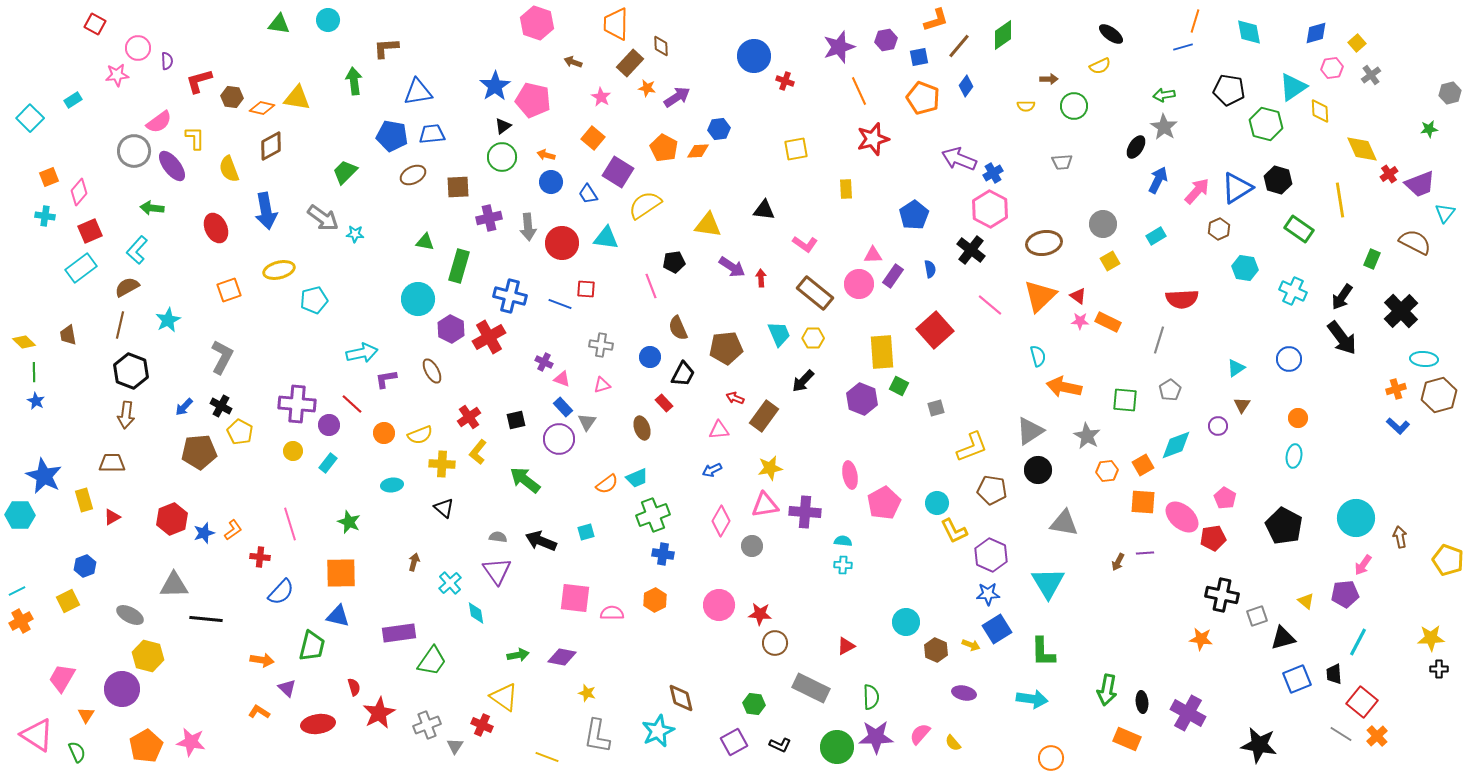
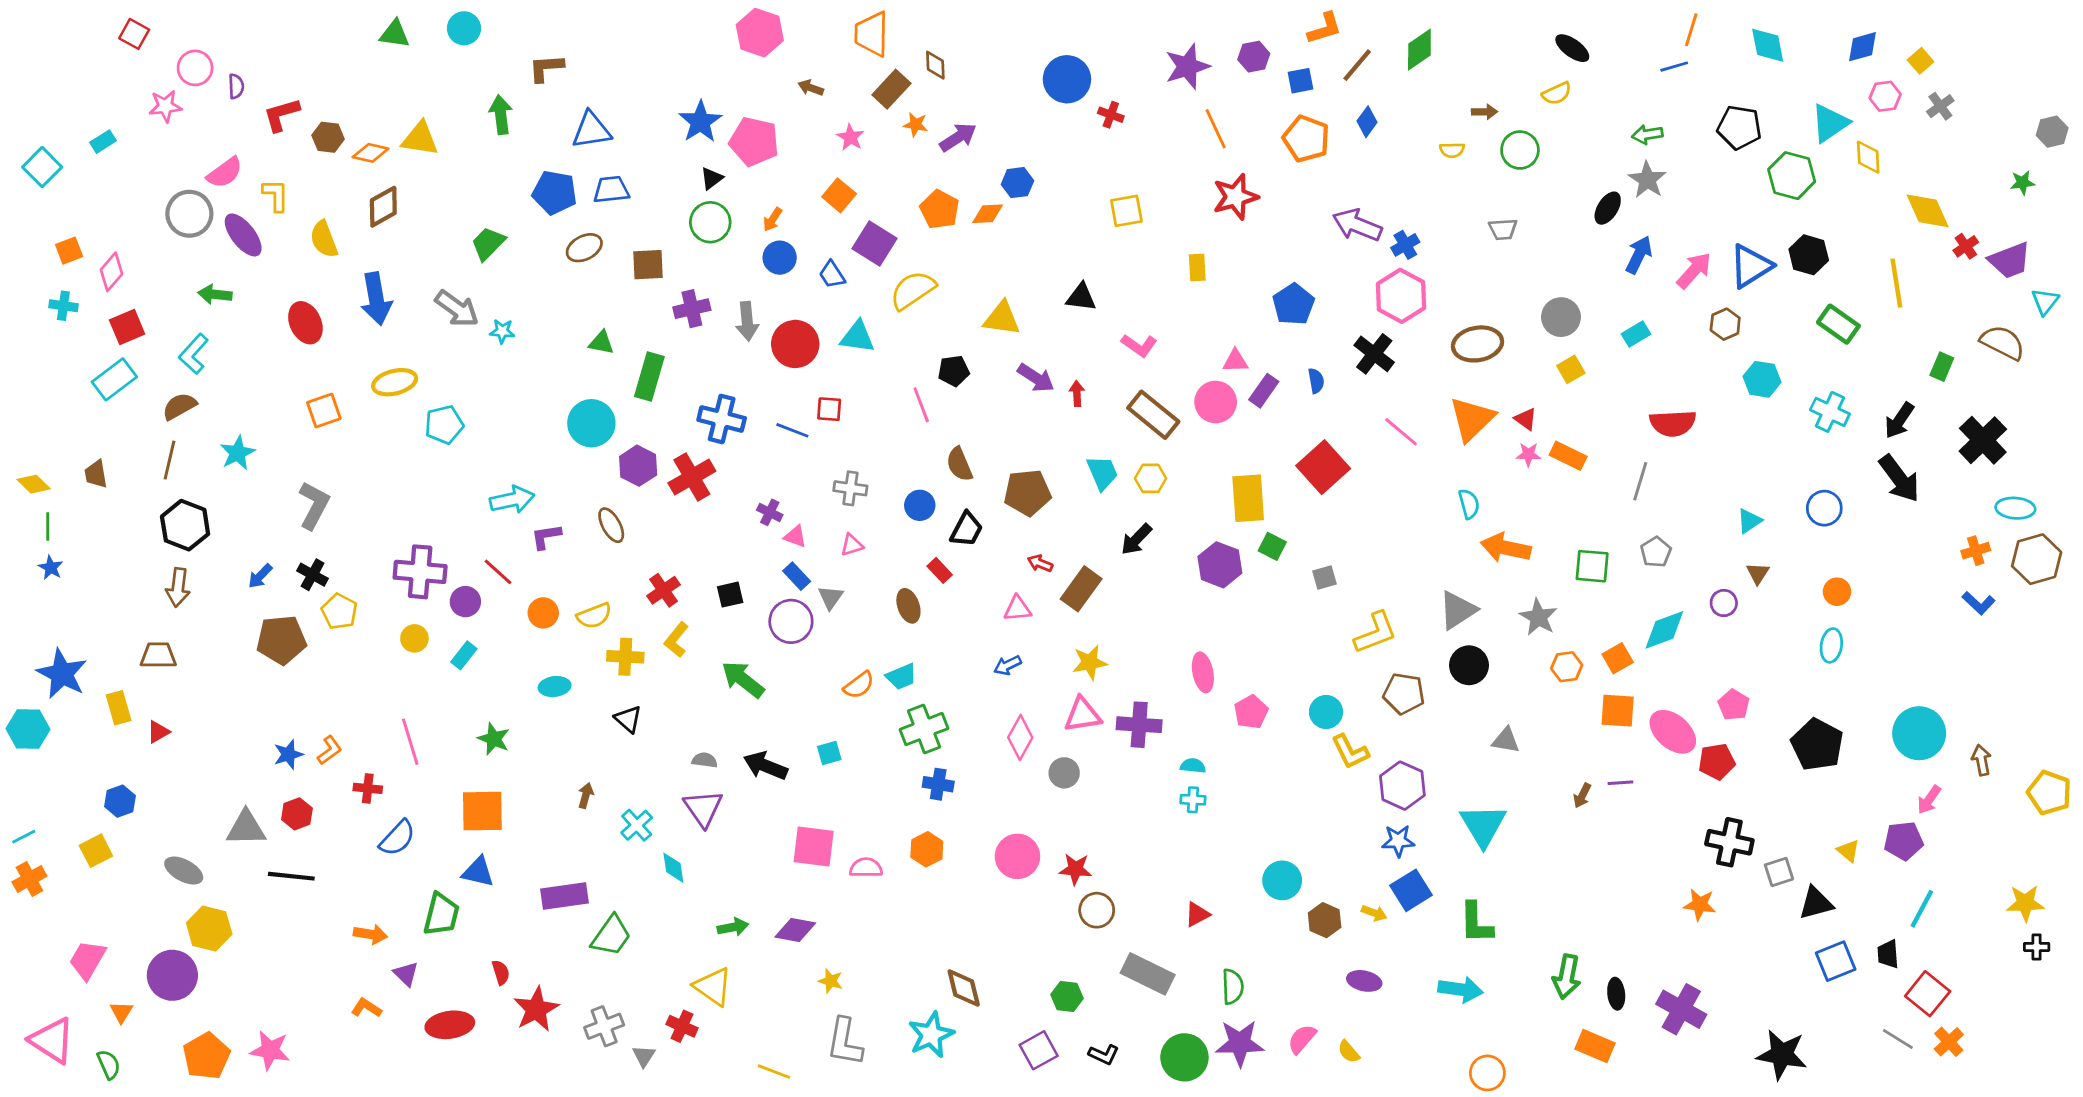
orange arrow: (546, 155) -> (773, 219), turned -72
pink pentagon: (884, 503) -> (1251, 712), size x0.7
red hexagon: (172, 519) -> (297, 814), moved, size x0.7
gray triangle: (1064, 523) -> (1506, 740), size x0.7

